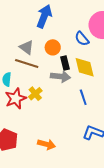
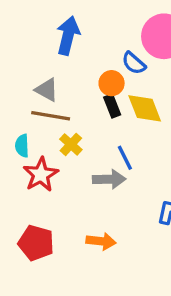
orange circle: (53, 47) -> (112, 83), moved
gray arrow: (60, 76) -> (109, 179), moved
yellow cross: (35, 94) -> (71, 144), moved
blue line: (83, 97) -> (125, 158), moved

